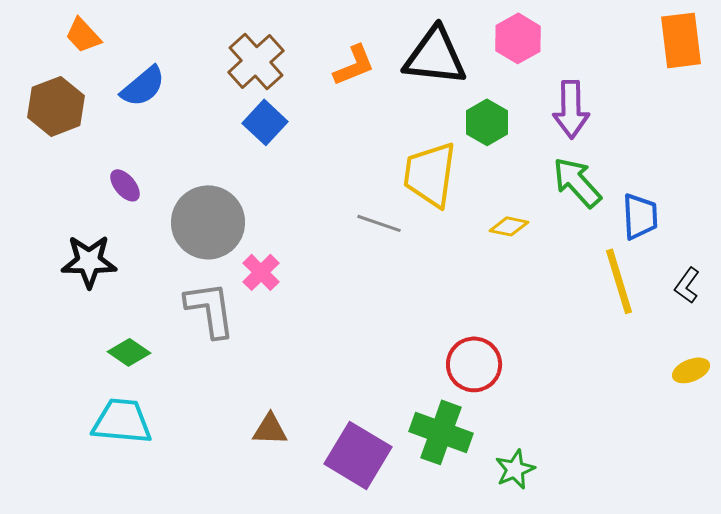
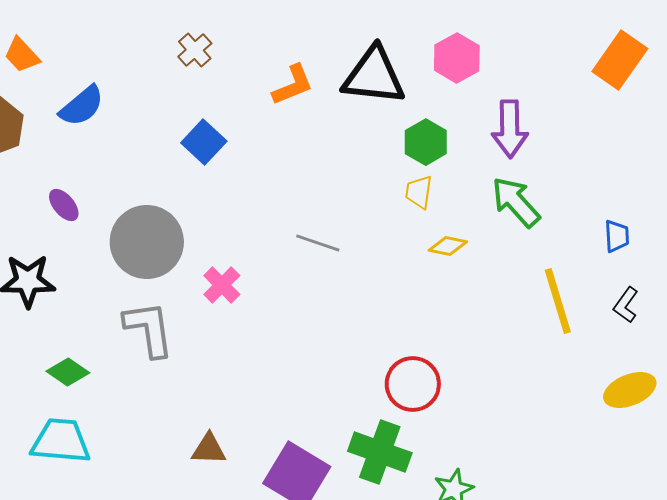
orange rectangle: (681, 40) -> (620, 60), turned 42
brown cross: (256, 61) -> (195, 50), moved, size x0.6
yellow trapezoid: (430, 174) -> (419, 192), moved, size x0.5
blue trapezoid: (640, 216) -> (617, 236), moved, size x0.7
pink cross: (261, 272) -> (222, 285), moved
yellow ellipse: (691, 370) -> (630, 390), size x1.4

